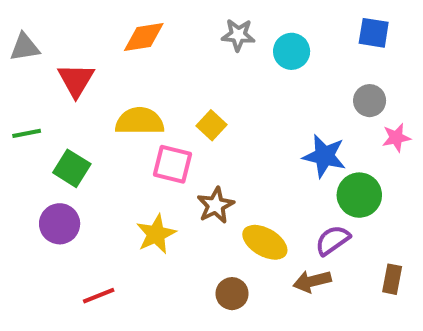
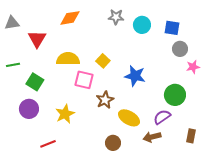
blue square: (374, 33) -> (172, 28), moved
blue star: (324, 156) -> (135, 76), moved
yellow star: (156, 234) -> (65, 114), moved

